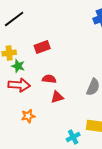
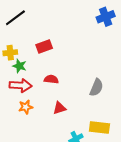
red triangle: (57, 97) -> (59, 108), moved
orange star: (28, 116) -> (26, 107), moved

